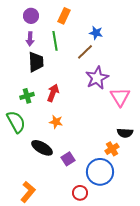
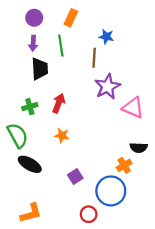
brown line: (85, 52) -> (94, 58), turned -42
pink triangle: (120, 97) -> (133, 108), turned -35
black ellipse: (42, 148) -> (30, 164), moved
orange L-shape: (28, 192) -> (31, 213), turned 35

